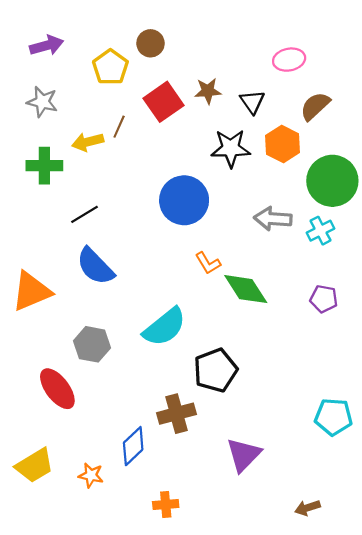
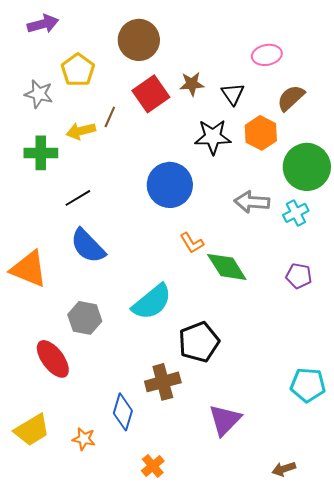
brown circle: (151, 43) -> (139, 40), size x1.6
purple arrow: (47, 45) -> (43, 24), moved
yellow pentagon: (110, 67) -> (78, 70), moved
orange triangle: (31, 291) -> (29, 269), turned 45
blue diamond: (133, 446) -> (123, 412), turned -30
orange cross: (166, 505) -> (153, 466), turned -35

